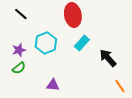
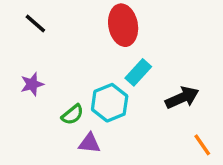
cyan hexagon: (46, 43) -> (110, 103), moved
black arrow: (108, 58) -> (182, 98), turned 108
green semicircle: (19, 68) -> (73, 115), moved

